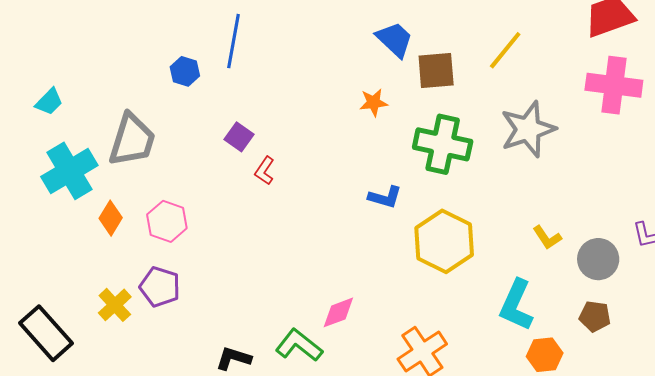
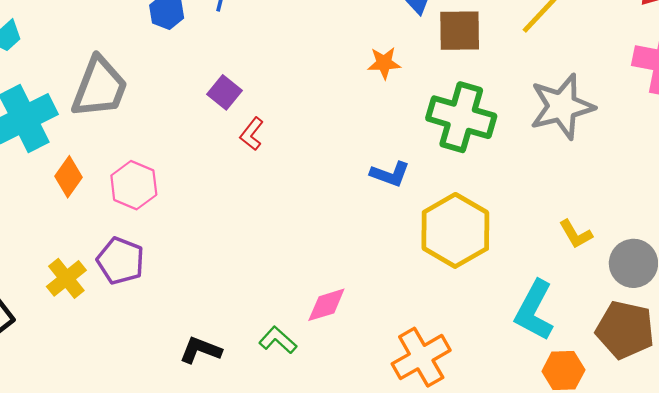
brown pentagon: (595, 316) -> (625, 330), size x1.6
green L-shape: (299, 345) -> (278, 340), size x0.7

